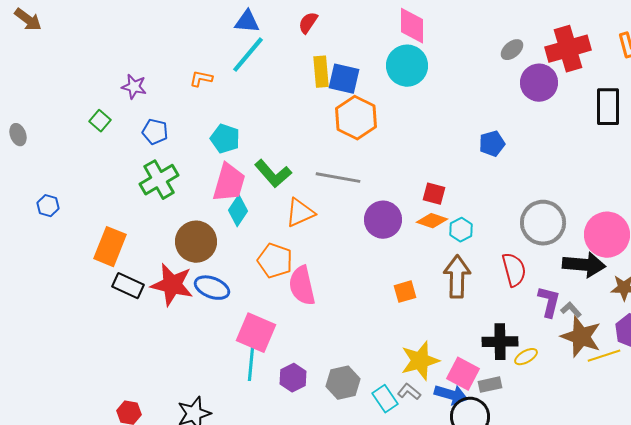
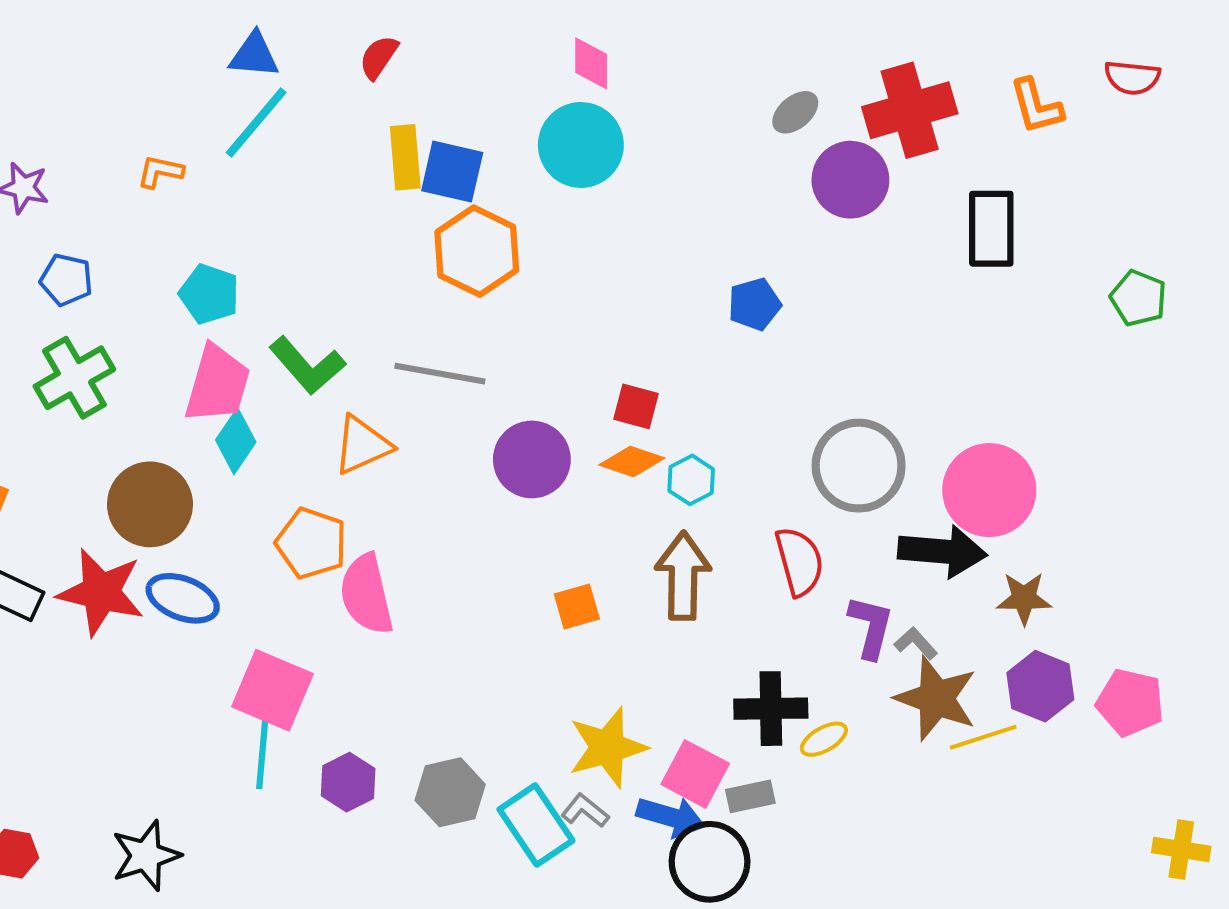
pink diamond: (412, 26) -> (591, 63), size x0.7
cyan rectangle: (385, 399) -> (536, 825), size x1.4

